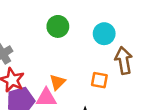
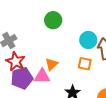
cyan circle: (104, 34) -> (88, 40), moved

